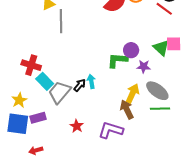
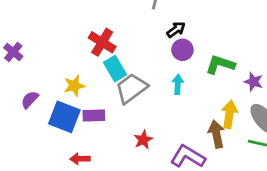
purple circle: (131, 50) -> (182, 50), moved
black arrow: (80, 85) -> (176, 30), moved
yellow arrow: (132, 93) -> (229, 114), turned -30

